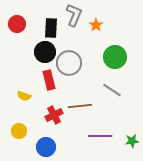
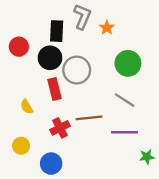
red circle: (17, 24) -> (19, 47), moved
yellow semicircle: (24, 96) -> (27, 107), turned 40
purple line: (100, 136) -> (125, 132), moved

